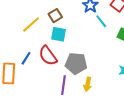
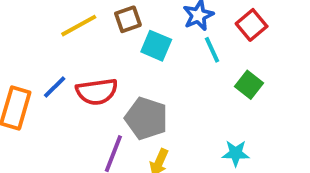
cyan square: (58, 34) -> (156, 46), moved
red semicircle: (48, 56) -> (97, 92), turned -75

